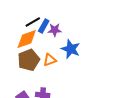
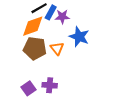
brown pentagon: (29, 60) -> (35, 48), turned 30
orange triangle: (50, 60) -> (57, 48), turned -48

